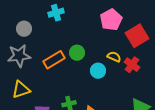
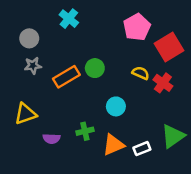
cyan cross: (56, 13) -> (69, 19), turned -35
gray star: (19, 56) -> (33, 66), moved, size x0.6
cyan circle: (98, 71) -> (116, 106), moved

